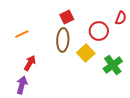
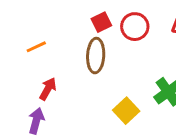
red circle: (99, 31) -> (135, 27), moved
yellow square: (86, 53) -> (126, 111), moved

